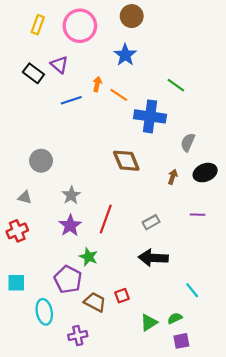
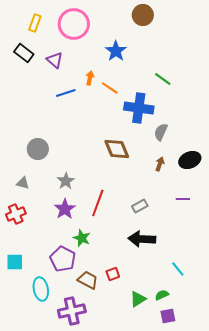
brown circle: (132, 16) -> (143, 15), moved
black rectangle: (33, 73) -> (24, 53), moved
gray semicircle: (188, 142) -> (161, 132), moved
purple cross: (78, 336) -> (72, 311), size x1.5

